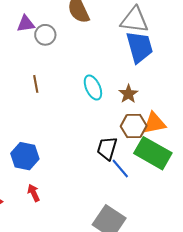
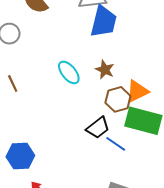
blue trapezoid: (140, 47) -> (104, 21), turned 44
black trapezoid: (107, 148) -> (98, 128), turned -130

